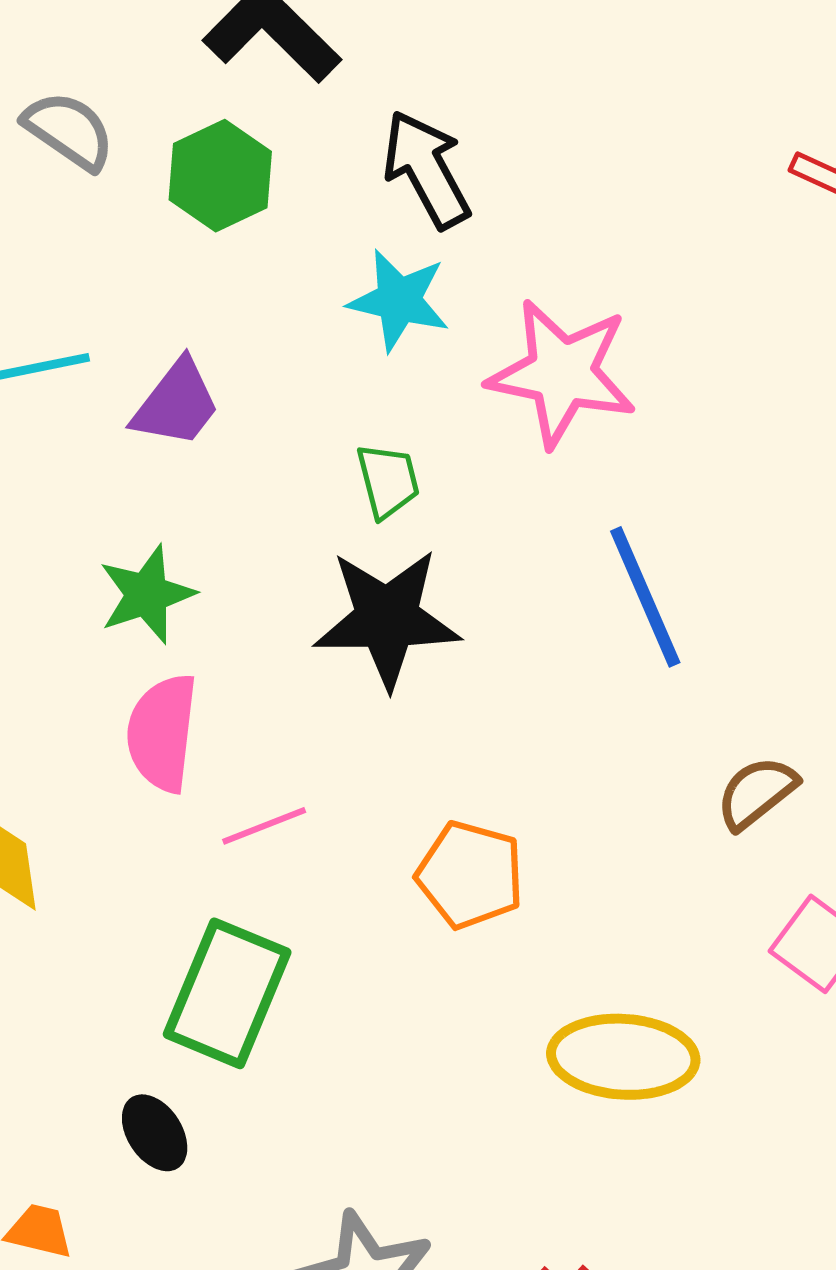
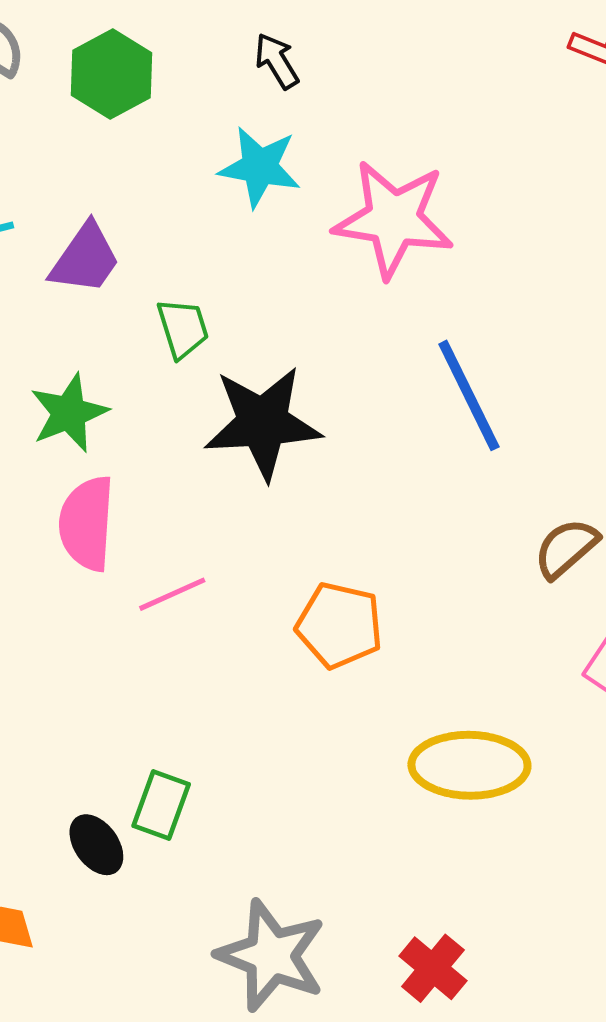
black arrow: (426, 169) -> (277, 61), size x0.6
green trapezoid: (388, 481) -> (183, 328), moved
green rectangle: (227, 993) -> (161, 805), moved, size x0.6

